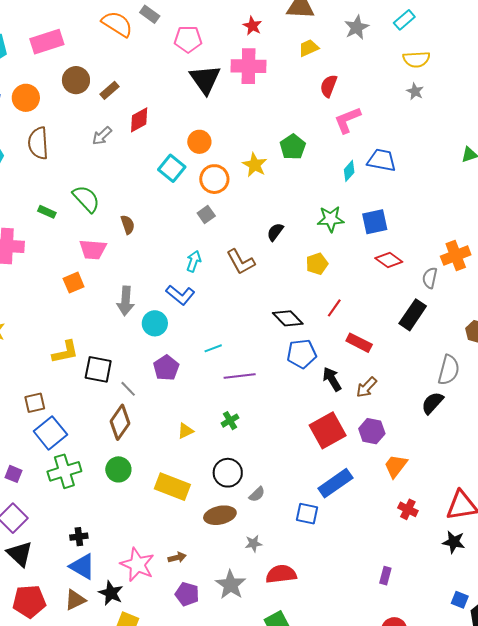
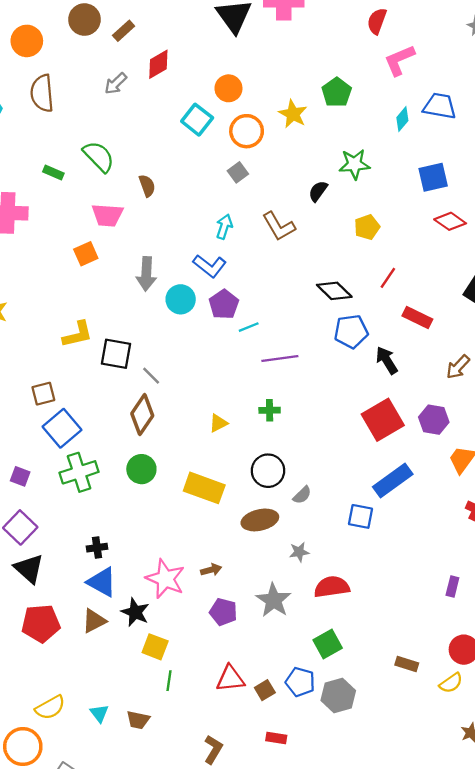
green star: (331, 219) -> (354, 164), moved
purple pentagon: (166, 368) -> (224, 304), moved
brown arrow: (366, 387) -> (458, 367), moved
green cross: (230, 421) -> (270, 410), turned 30

